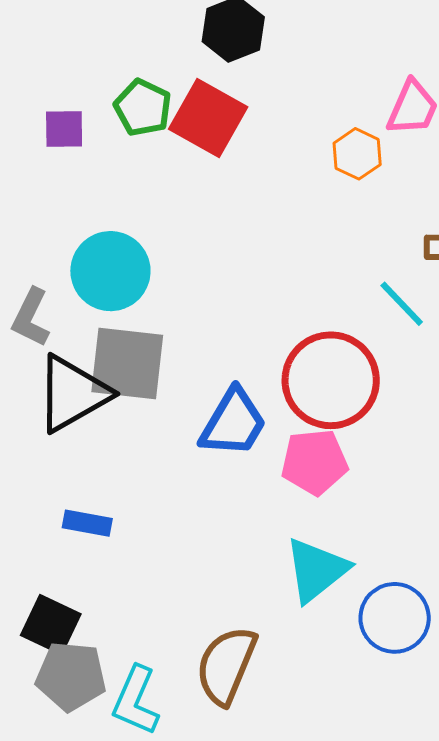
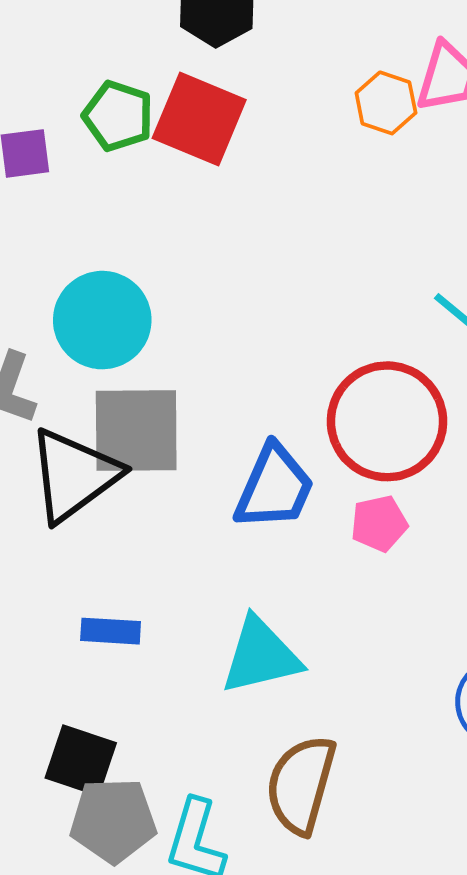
orange hexagon: (357, 154) -> (386, 103), moved
pink pentagon: (314, 462) -> (379, 523), size x0.7
cyan triangle: (316, 570) -> (261, 656), moved, turned 32

